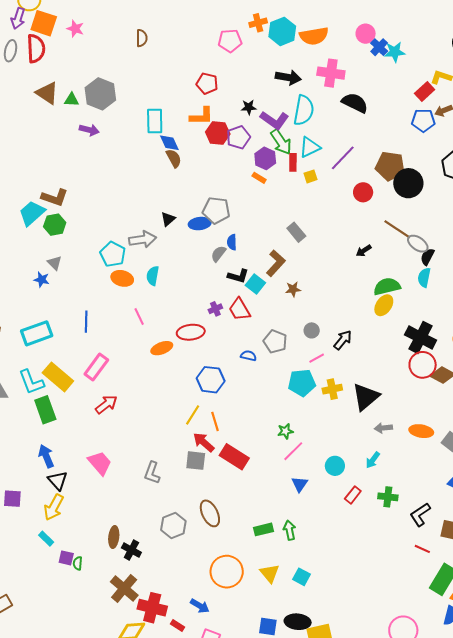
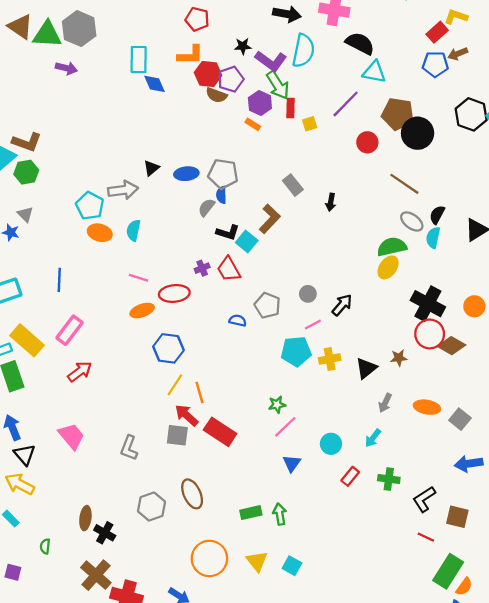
green triangle: (71, 100) -> (47, 35), size x1.8
cyan triangle: (310, 147) -> (374, 72), moved, turned 35
brown semicircle: (174, 158) -> (216, 95), moved, turned 138
gray pentagon: (216, 210) -> (223, 174), moved
gray ellipse: (418, 244) -> (412, 221), moved
black arrow: (364, 251) -> (331, 202), moved, turned -49
brown star: (293, 289) -> (399, 358), moved
pink line: (139, 316) -> (139, 278), moved, turned -48
blue hexagon: (211, 380) -> (168, 348), moved
black triangle: (366, 397) -> (366, 368), size x0.7
gray arrow: (383, 428) -> (385, 403), turned -60
yellow arrow: (54, 507) -> (20, 484), turned 88
purple square: (66, 558) -> (13, 572), moved

